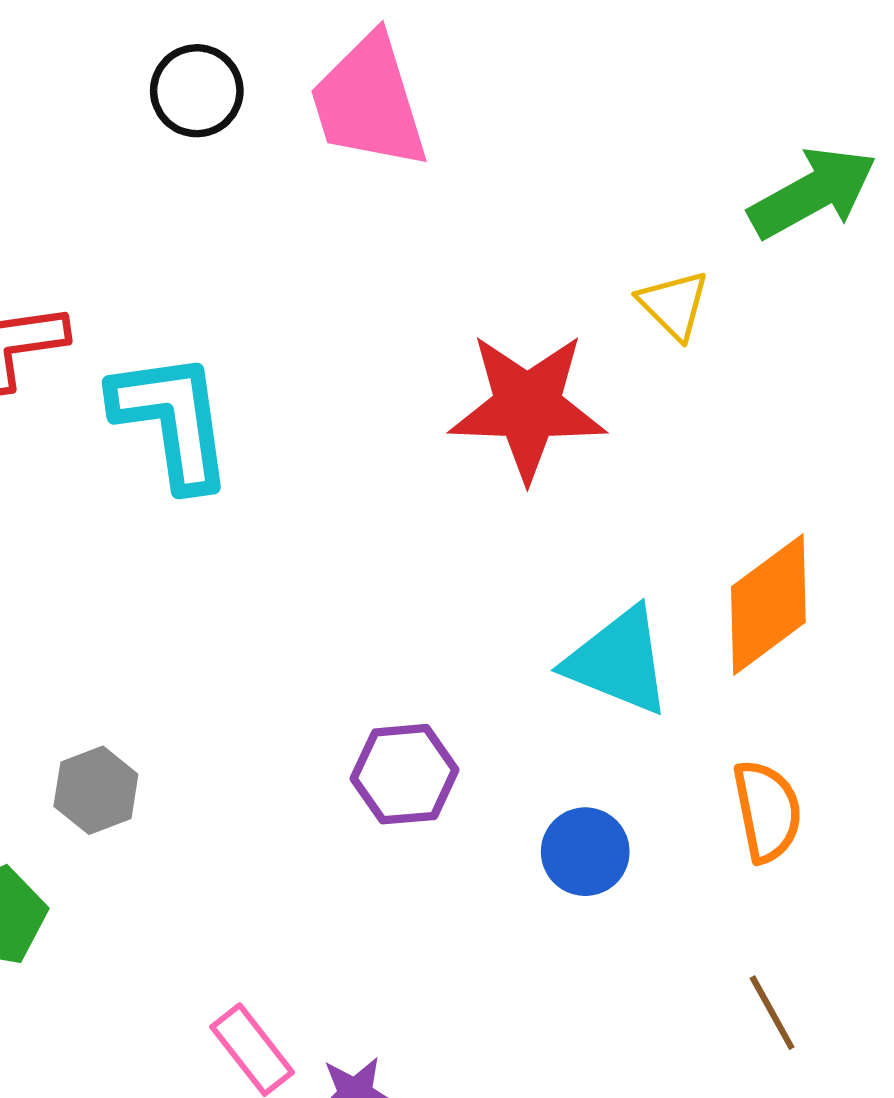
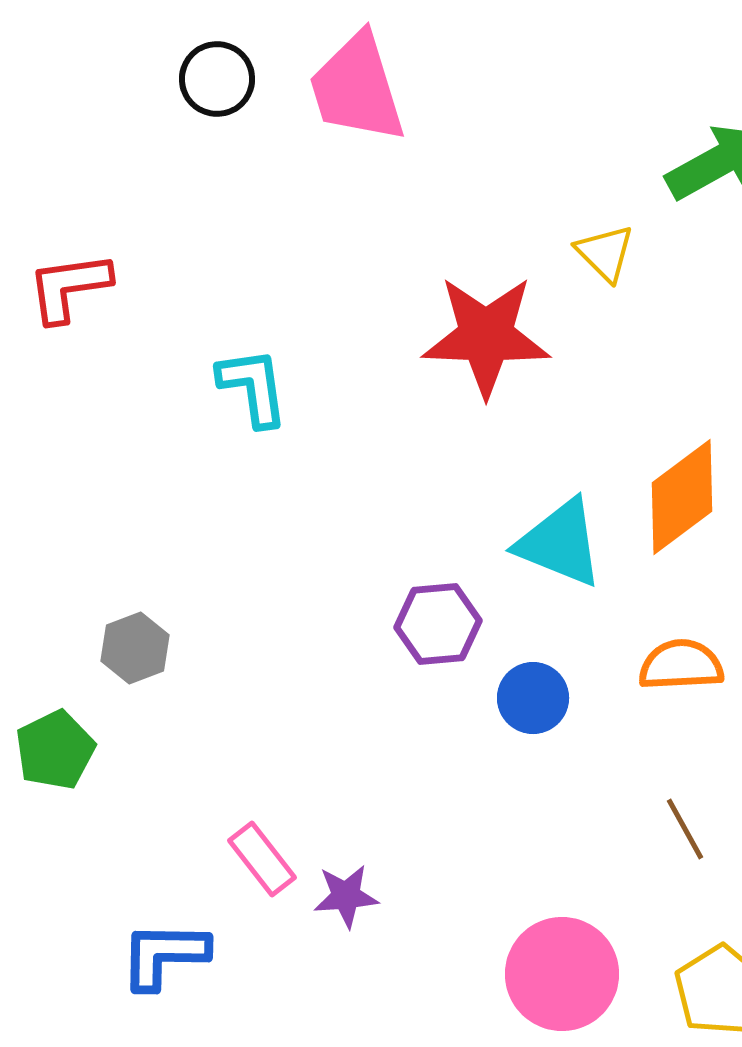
cyan L-shape: (172, 420) -> (253, 387), moved, size x0.7
purple hexagon: (405, 774) -> (438, 624), moved
orange semicircle: (767, 811) -> (681, 665), turned -82

